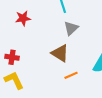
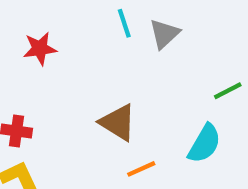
gray triangle: (71, 28) -> (164, 34), moved

